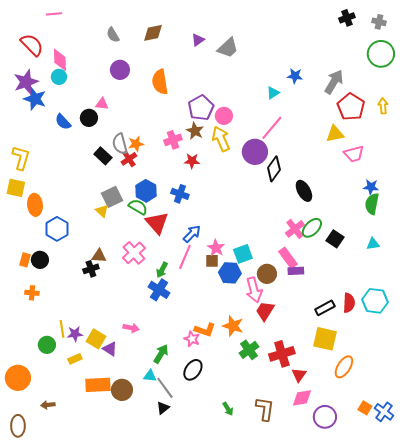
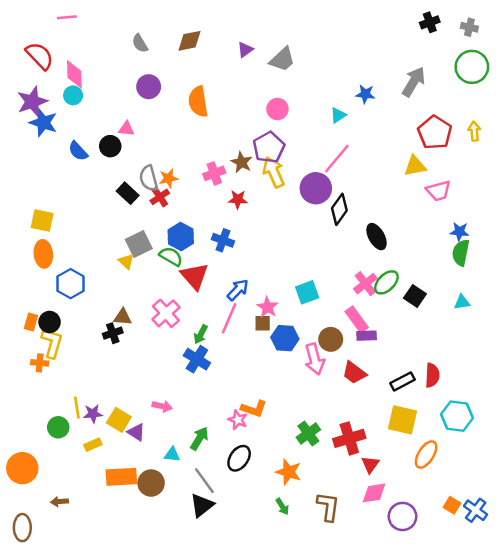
gray arrow: (334, 82) -> (414, 82), moved
purple pentagon: (201, 108) -> (269, 147), moved
pink circle: (224, 116) -> (277, 109), moved
yellow L-shape: (21, 158) -> (52, 343), moved
yellow square: (16, 188) -> (42, 220), moved
cyan square: (243, 254) -> (307, 292), moved
cyan hexagon: (375, 301) -> (457, 416), moved
red trapezoid: (265, 311) -> (354, 373), moved, turned -85
orange star: (233, 326) -> (289, 472), moved
cyan triangle: (150, 376) -> (172, 455), moved
black triangle: (163, 408) -> (202, 505), size x1.5

